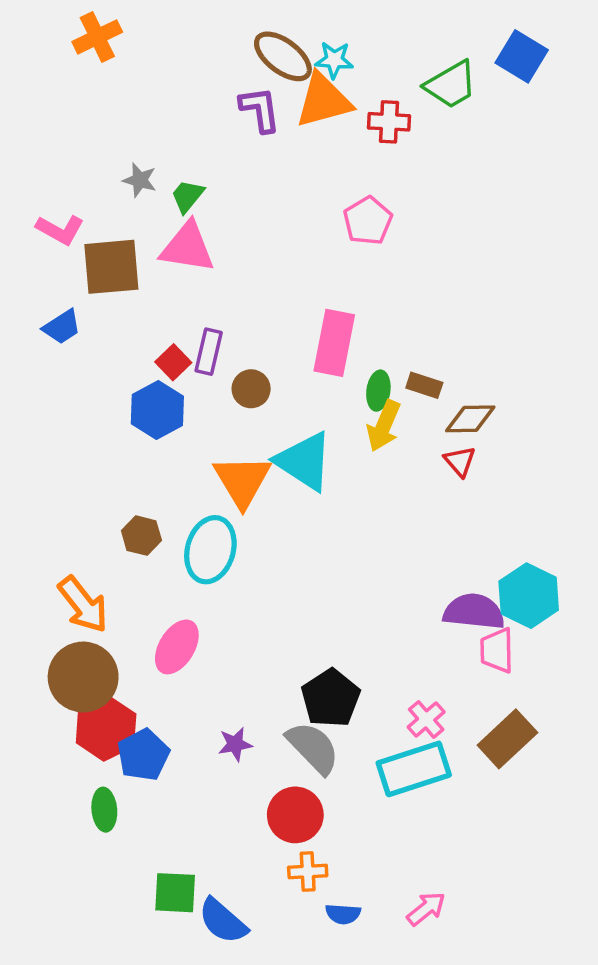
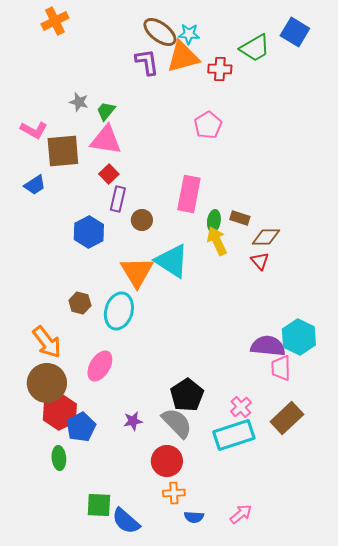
red square: (173, 362) -> (109, 174), moved
yellow arrow: (384, 426) -> (217, 241), turned 132

